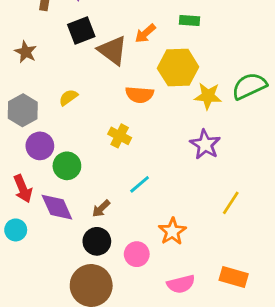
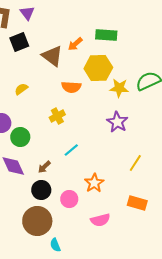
green rectangle: (189, 21) -> (106, 35), size x1.5
black square: (81, 31) -> (19, 42), moved
yellow cross: (120, 136) -> (57, 116), turned 35
orange rectangle: (234, 277) -> (137, 203), moved

